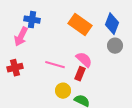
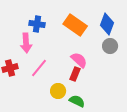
blue cross: (32, 20) -> (37, 24), moved
pink arrow: (21, 37) -> (26, 43), moved, turned -30
pink line: (55, 65) -> (39, 68), moved, turned -66

